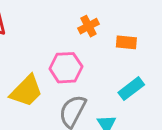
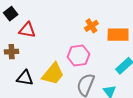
orange rectangle: (126, 42) -> (118, 35), size x1.5

